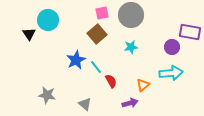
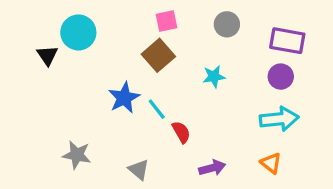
gray circle: (131, 15) -> (227, 24), moved, size x0.6
purple rectangle: (190, 32) -> (287, 41), moved
orange triangle: (143, 85) -> (271, 163), moved, turned -40

